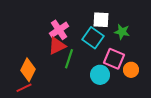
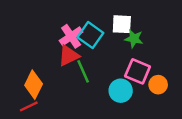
green star: (122, 32) -> (134, 39), moved
cyan square: (93, 38) -> (90, 35), moved
green line: (69, 59) -> (83, 71), turned -42

